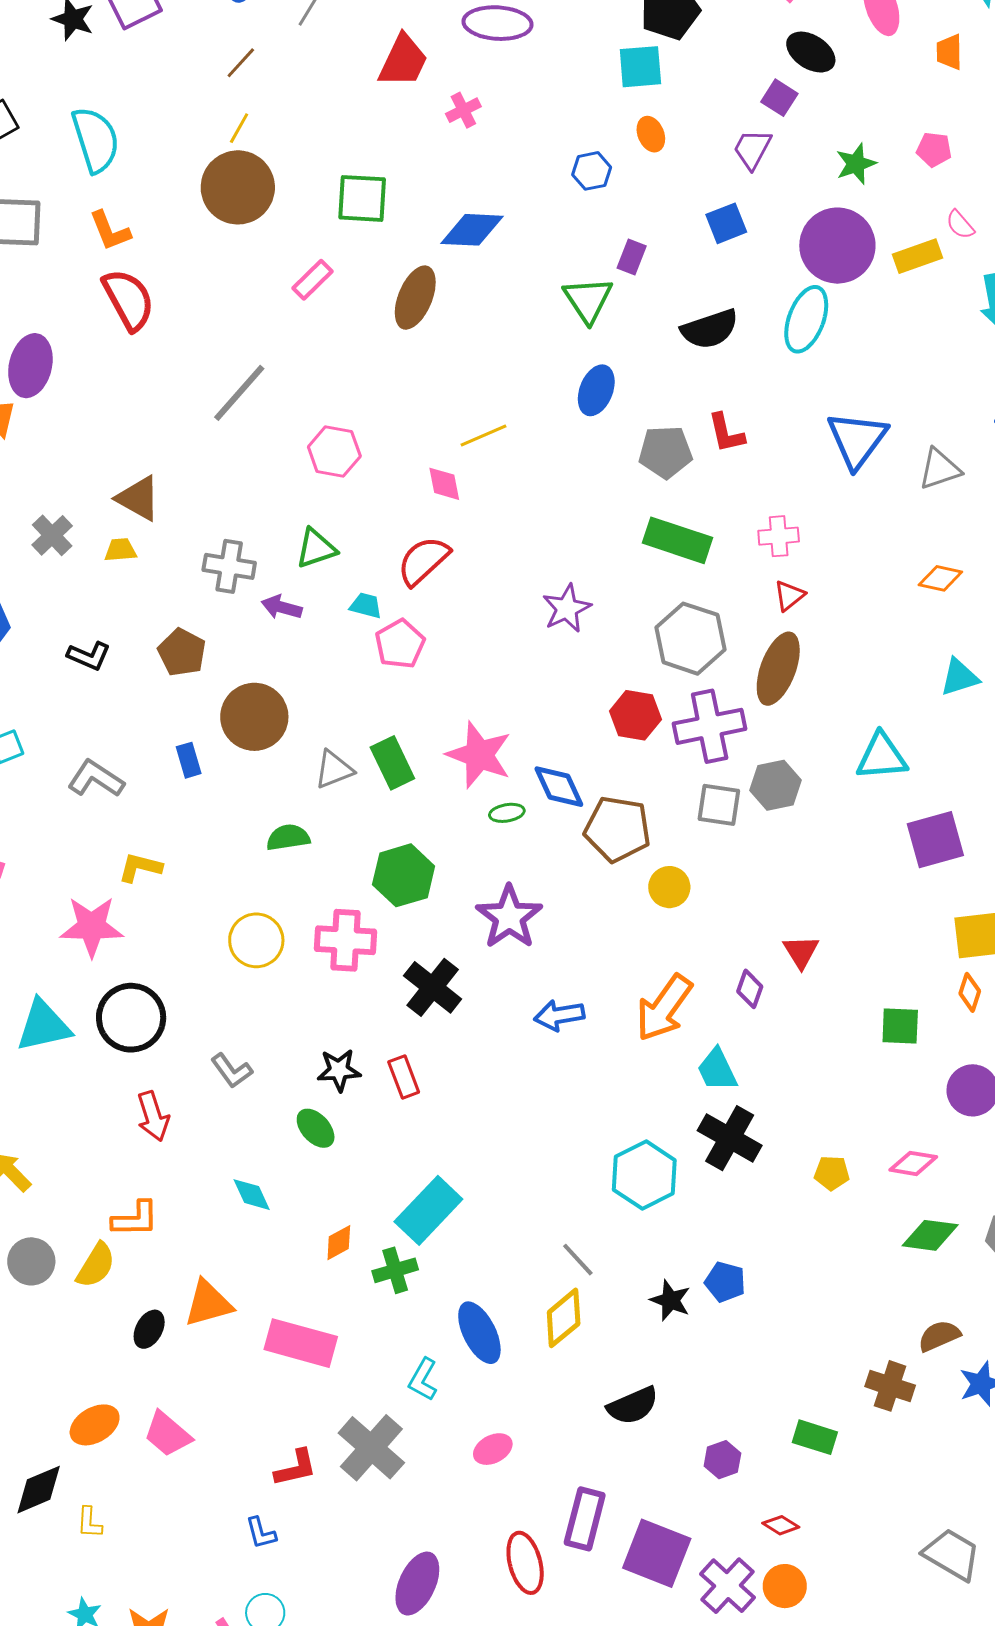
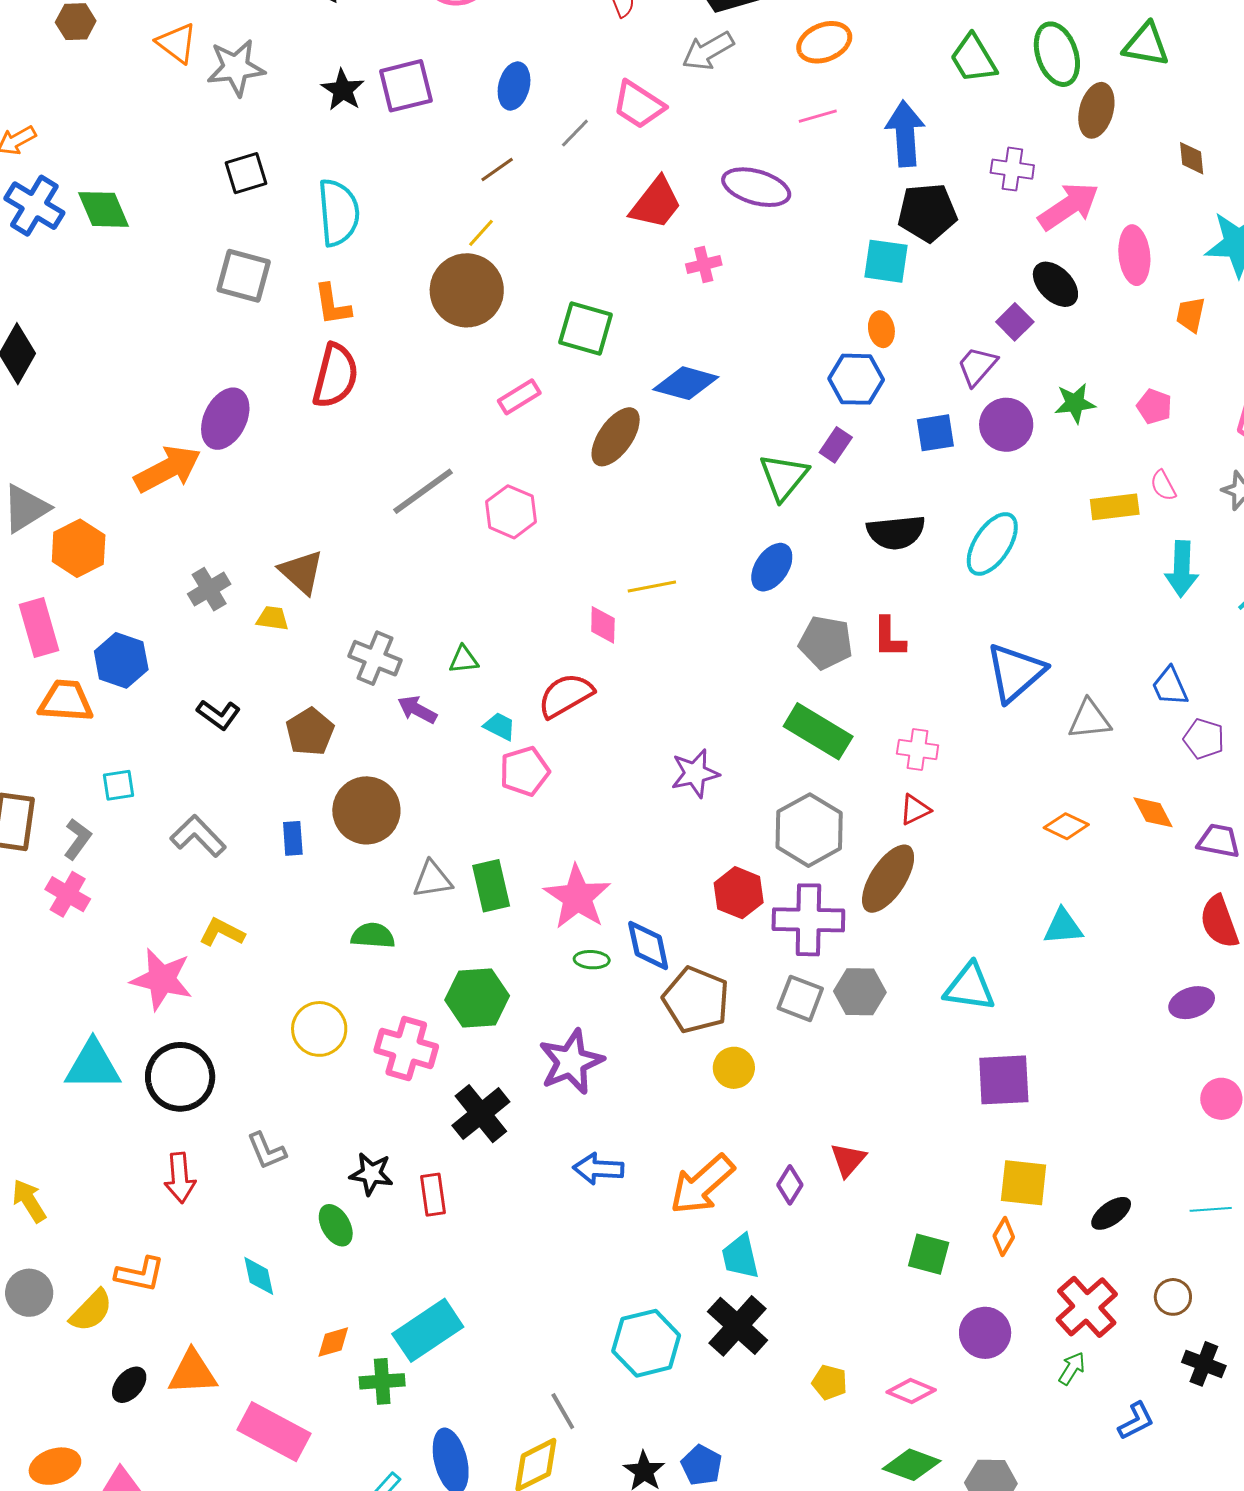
blue hexagon: (592, 171) -> (856, 379), moved, size x1.4
purple circle: (837, 246) -> (1006, 425), moved, size x0.7
red semicircle: (128, 300) -> (335, 376), turned 30
pink hexagon: (334, 452) -> (511, 512), moved
green triangle: (316, 548) -> (464, 660), size x0.7

